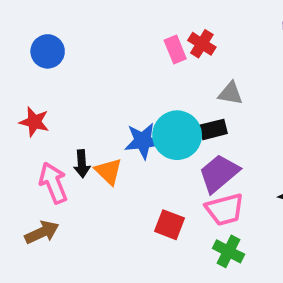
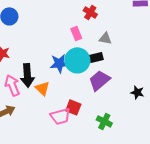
pink rectangle: (175, 50) -> (76, 33), moved
black arrow: (82, 164) -> (27, 75), size x1.6
orange triangle: (109, 171) -> (42, 88), moved
pink trapezoid: (225, 209) -> (60, 116), moved

